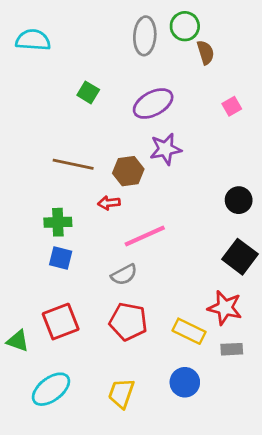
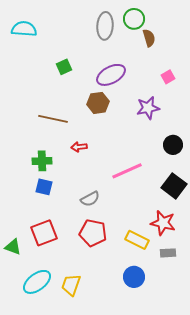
green square: (88, 92) -> (64, 67), turned 35
purple star: (166, 149) -> (148, 108), moved
brown hexagon: (128, 171) -> (98, 103), moved
pink line: (145, 236) -> (127, 171), moved
yellow trapezoid: (121, 393) -> (71, 285), moved

